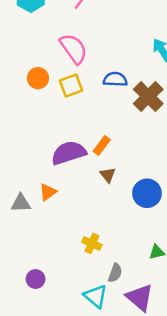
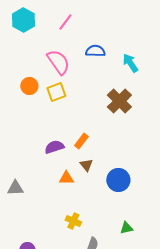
blue semicircle: (115, 79) -> (95, 51), moved
purple semicircle: (69, 153) -> (54, 147), size x0.7
orange triangle: (48, 192) -> (66, 178), moved, turned 35

